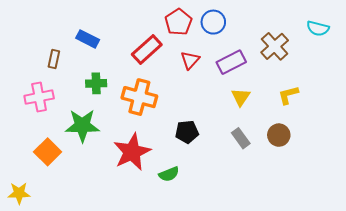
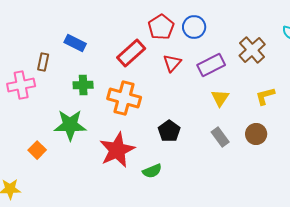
pink cross: (39, 97) -> (21, 85), moved
black pentagon: (187, 132) -> (169, 131), turned -30
orange square: (48, 152) -> (37, 150), size x0.7

